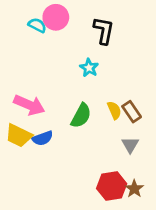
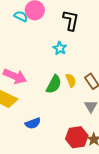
yellow semicircle: (114, 110) -> (71, 80), moved
blue semicircle: (43, 138) -> (33, 123), moved

